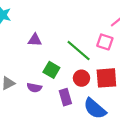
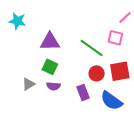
purple triangle: (35, 40) -> (50, 42), size x1.5
green square: (51, 70) -> (50, 67), moved

